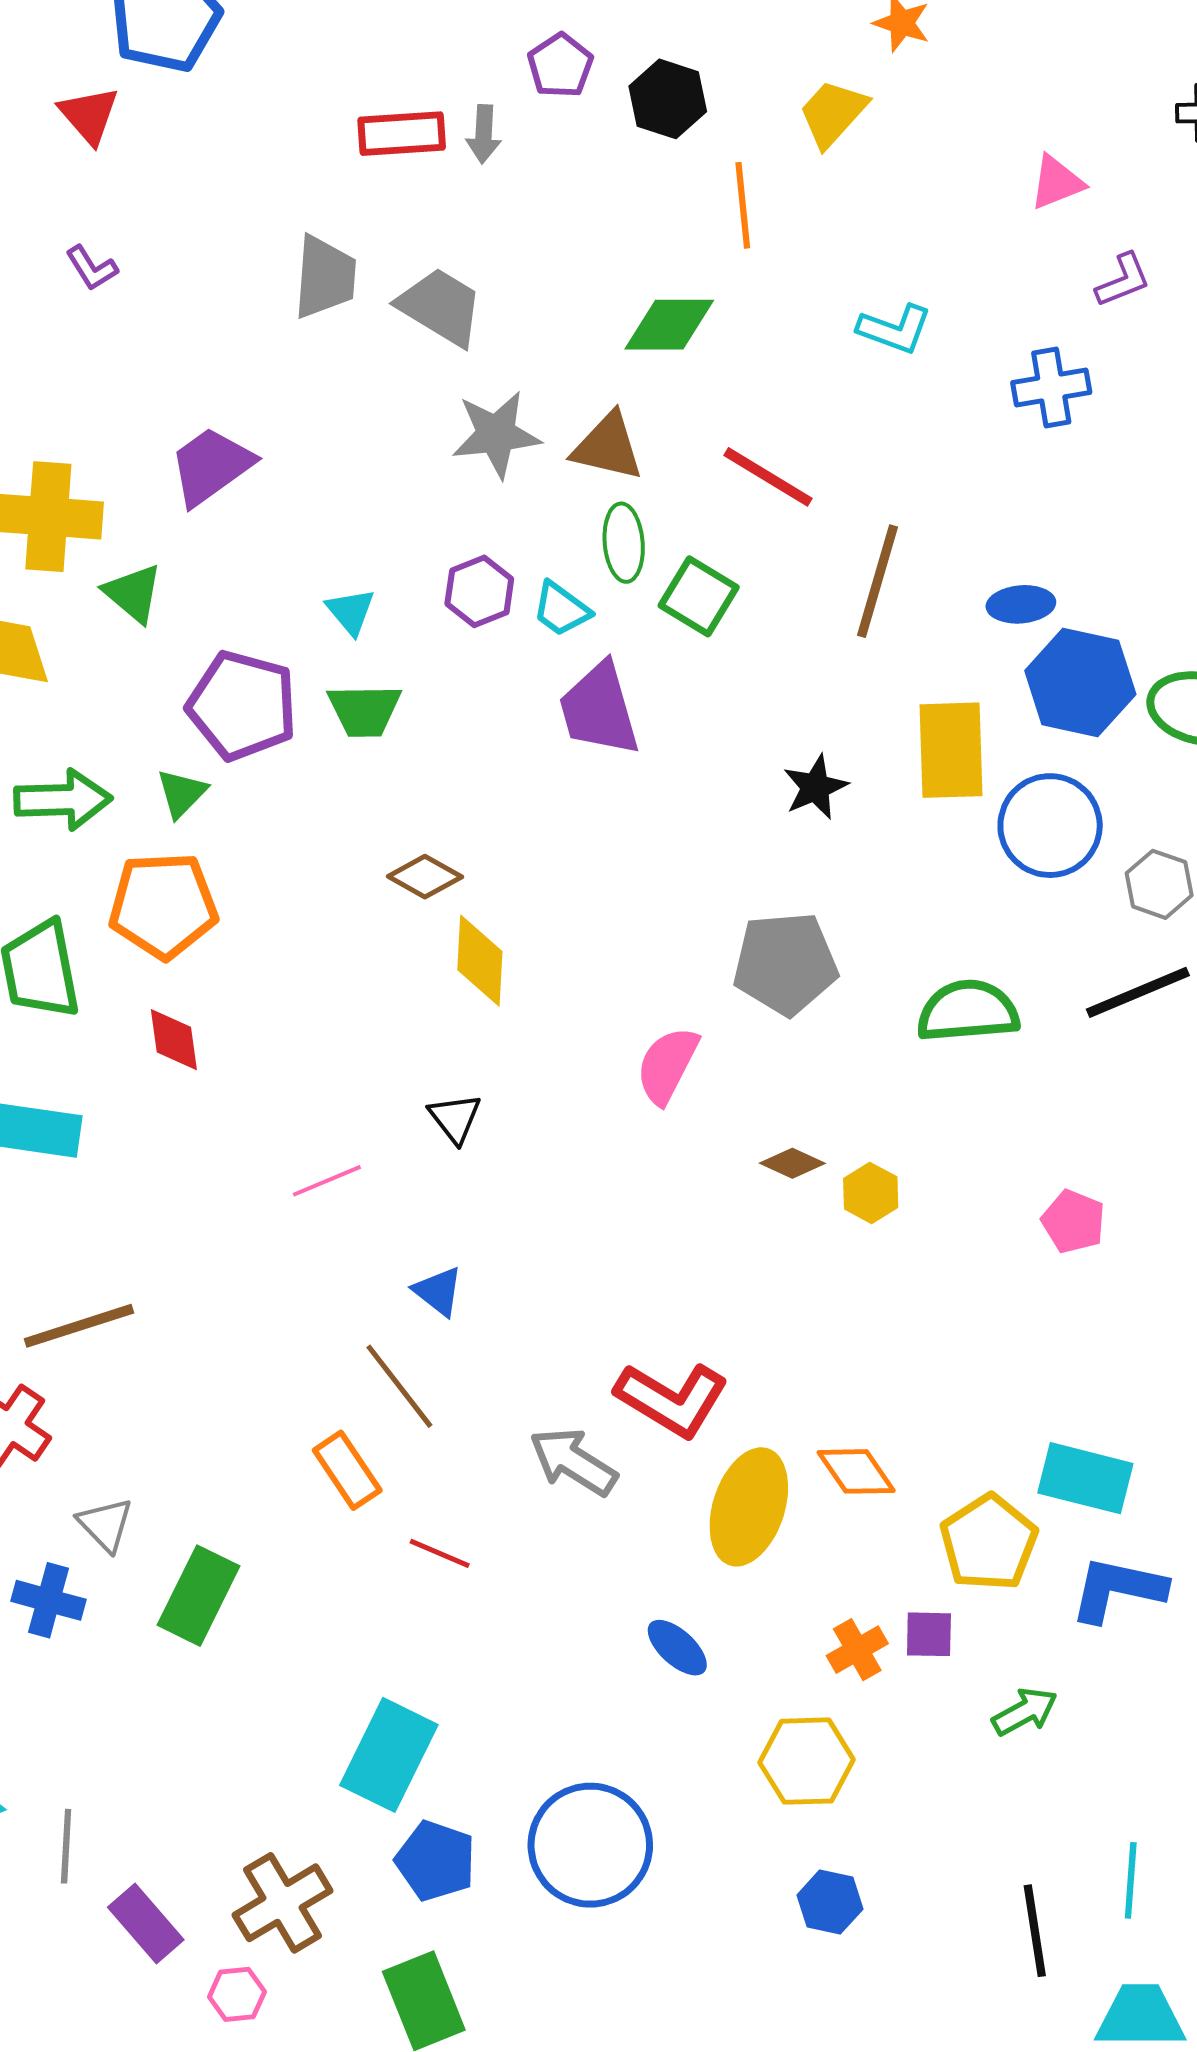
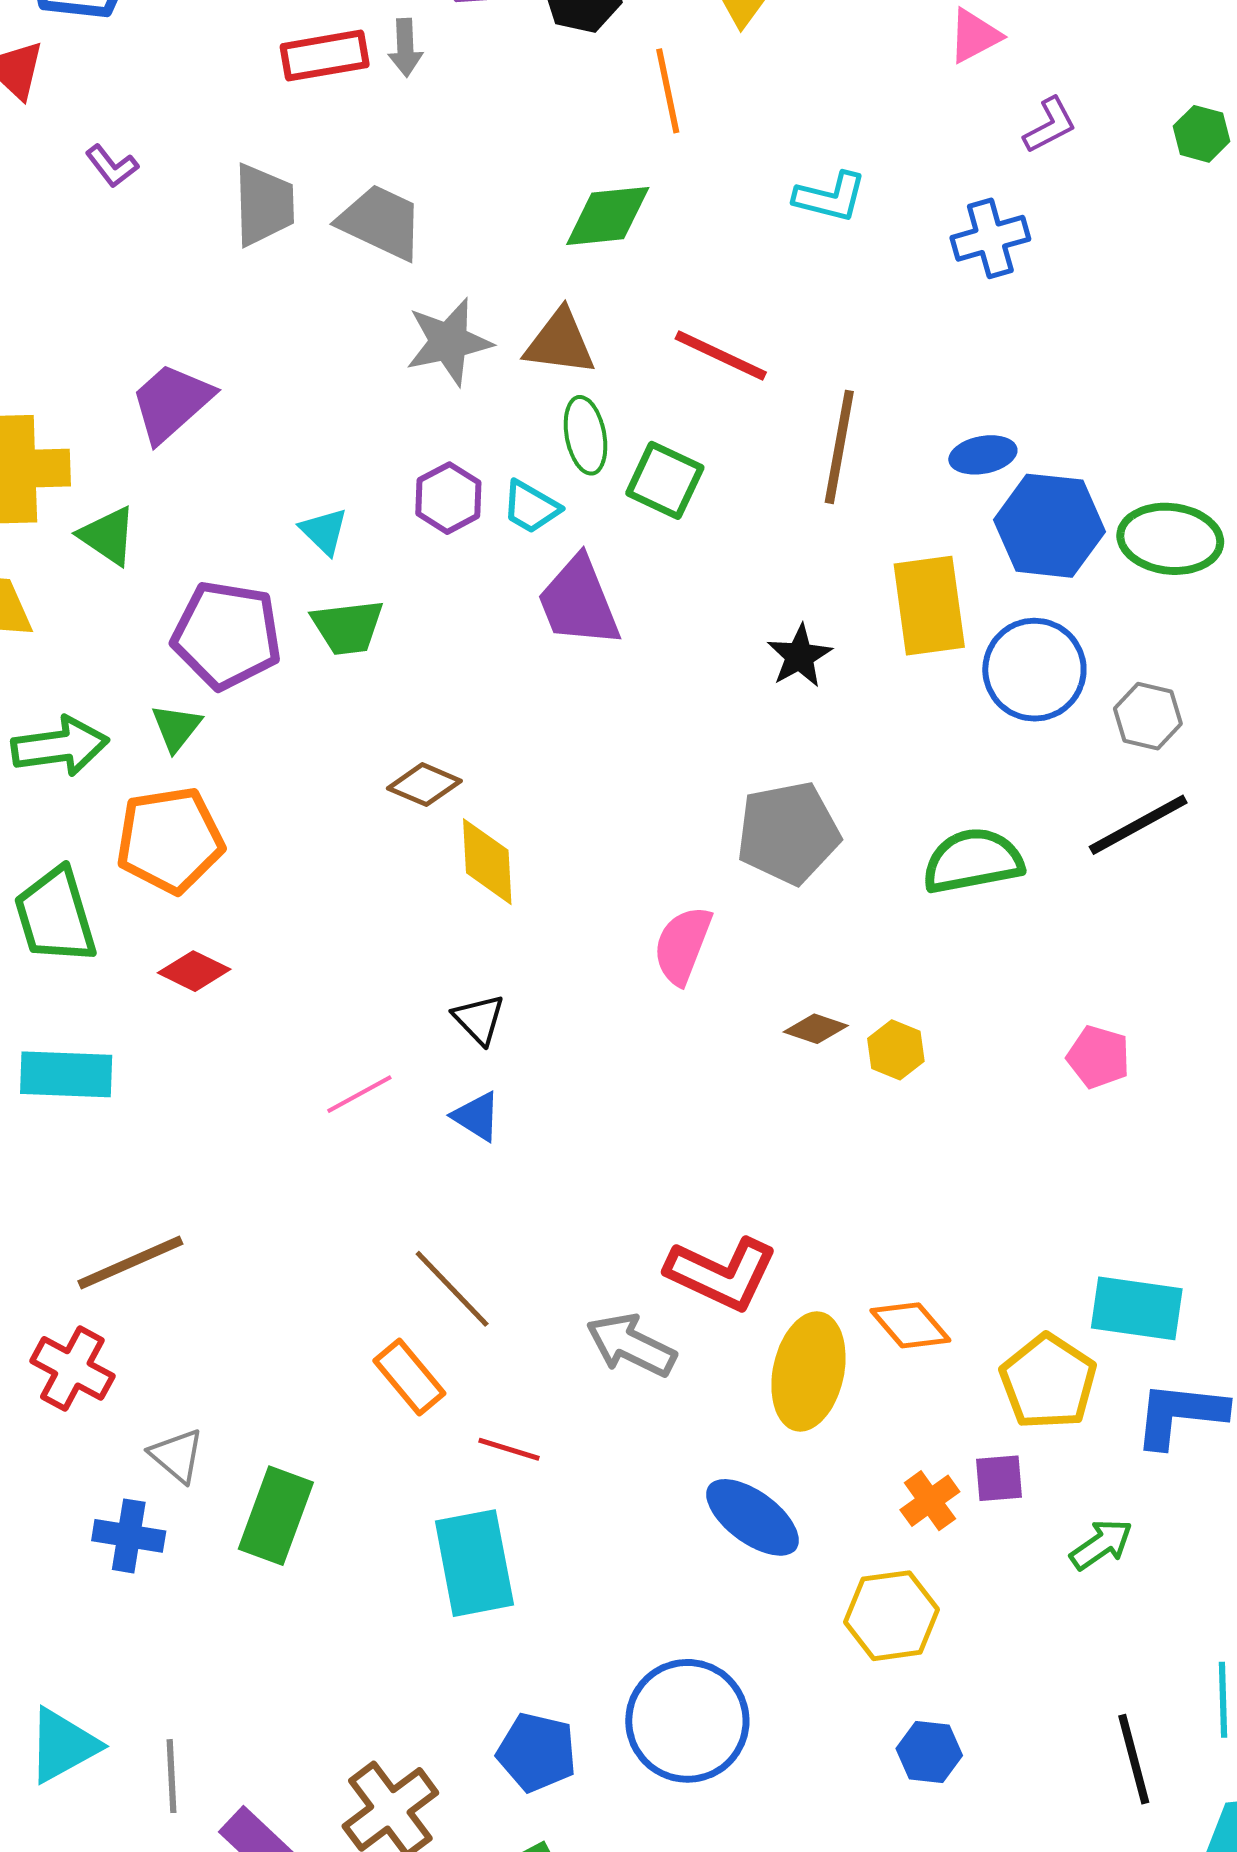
purple L-shape: (92, 268) -> (112, 166), moved
red diamond: (174, 1040) -> (194, 971), turned -50
blue triangle: (438, 1291) -> (477, 1116), moved
blue ellipse: (677, 1648) -> (753, 1517), size x1.5
cyan rectangle: (389, 1755) -> (474, 1563), moved, turned -31

